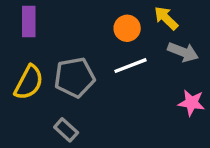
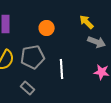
orange circle: (127, 28) -> (47, 28), moved
white line: (130, 66) -> (62, 69), moved, turned -72

